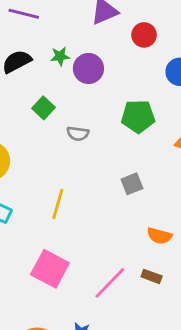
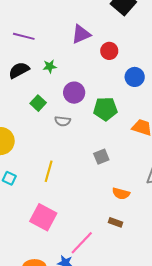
purple circle: (88, 68) -> (74, 93), moved
pink line: (110, 283) -> (82, 243), moved

